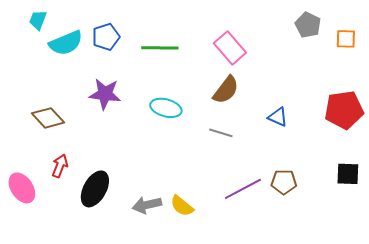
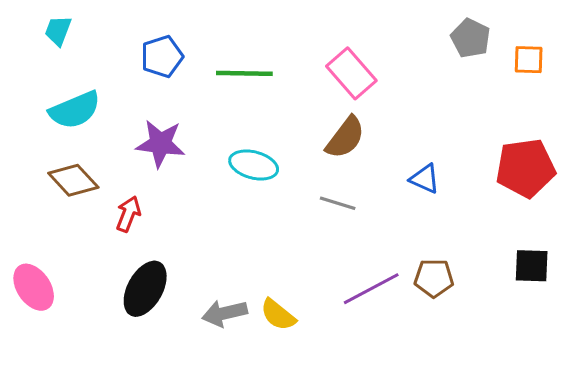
cyan semicircle: (66, 43) -> (75, 110), moved
red arrow: (60, 166) -> (128, 214), moved

